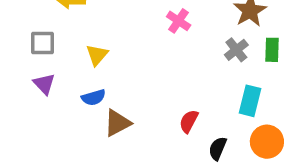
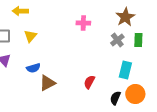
pink cross: (179, 21) -> (83, 23), turned -32
yellow triangle: (97, 55) -> (30, 36), moved
black semicircle: (218, 148) -> (115, 98), moved

